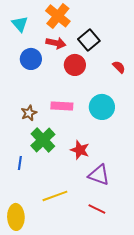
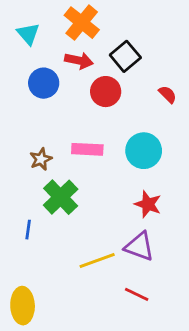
red star: (80, 150) -> (148, 204), moved
yellow line: (55, 196) -> (97, 261), moved

